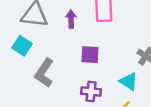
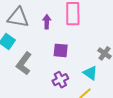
purple cross: (91, 92) -> (60, 80), turned -35

